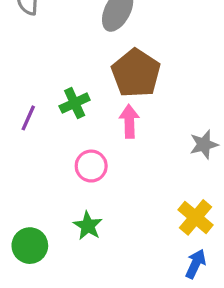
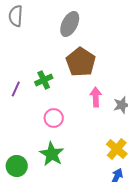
pink arrow: (129, 121) -> (96, 97), moved
green star: (88, 226) -> (52, 154), size x1.4

